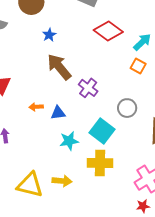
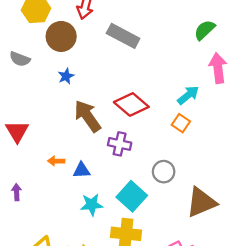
red diamond: (108, 31) -> (131, 104), moved
blue star: (49, 35) -> (66, 76), moved
purple cross: (88, 88) -> (120, 144), turned -30

